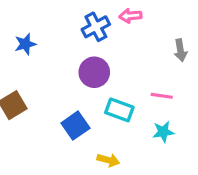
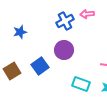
cyan rectangle: (119, 110) -> (81, 84), moved
blue square: (75, 126) -> (40, 66), moved

